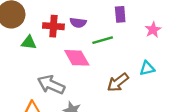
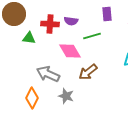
brown arrow: (118, 82) -> (88, 72), moved

